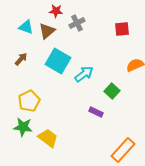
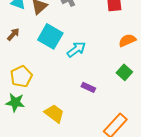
green square: (112, 91) -> (124, 72), moved
yellow trapezoid: (48, 138) -> (54, 113), moved

